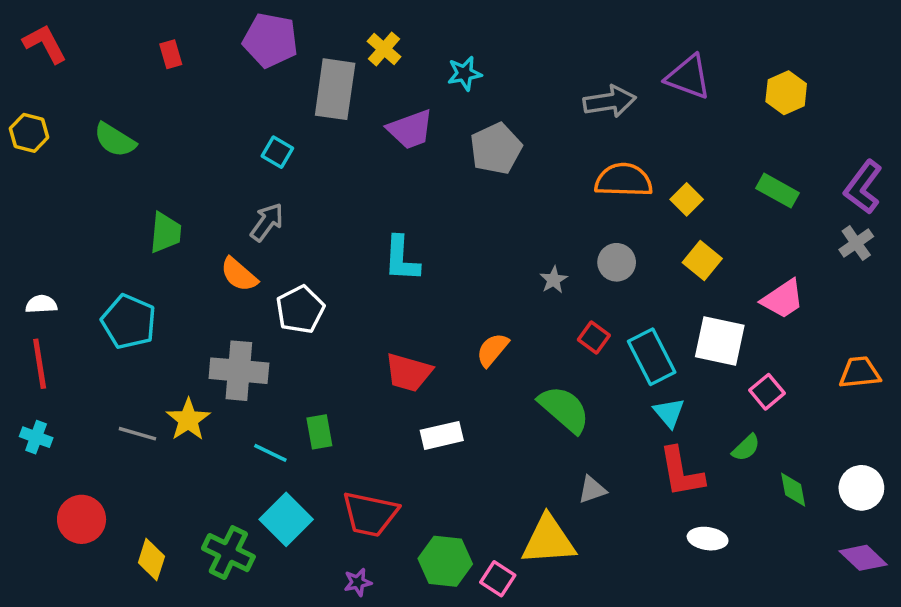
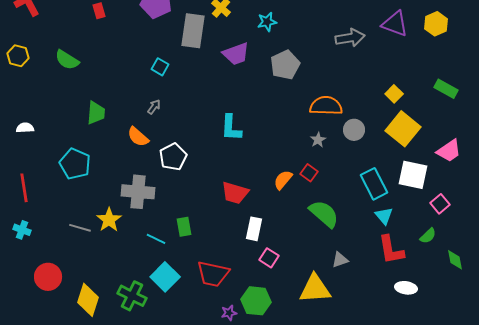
yellow hexagon: (786, 93) -> (436, 24), moved
orange semicircle: (624, 180) -> (326, 106), moved
gray arrow: (267, 222) -> (154, 107), size x0.7
yellow square: (702, 261) -> (403, 129), size x1.6
white semicircle: (41, 304) -> (25, 128), moved
red square: (594, 337) -> (309, 173), moved
white rectangle: (442, 435) -> (254, 229), turned -65
yellow diamond: (151, 560) -> (88, 300), size x1.4
pink square: (498, 579) -> (269, 258), moved
purple star: (358, 582) -> (229, 313), moved

